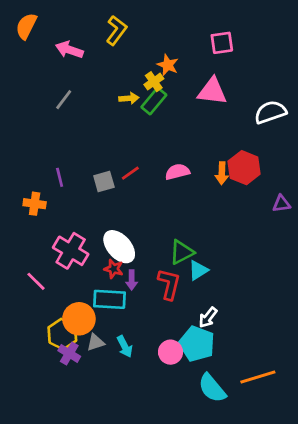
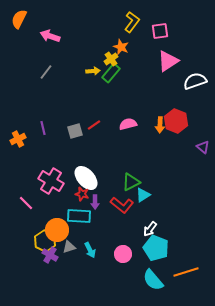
yellow L-shape: (116, 30) -> (132, 22), moved
pink triangle: (212, 91) -> (168, 61), moved, turned -40
orange cross: (35, 204) -> (18, 139), moved, turned -35
purple triangle: (281, 204) -> (203, 147), turned 48
red L-shape: (169, 284) -> (122, 205), turned 115
cyan pentagon: (197, 344) -> (156, 248), moved

